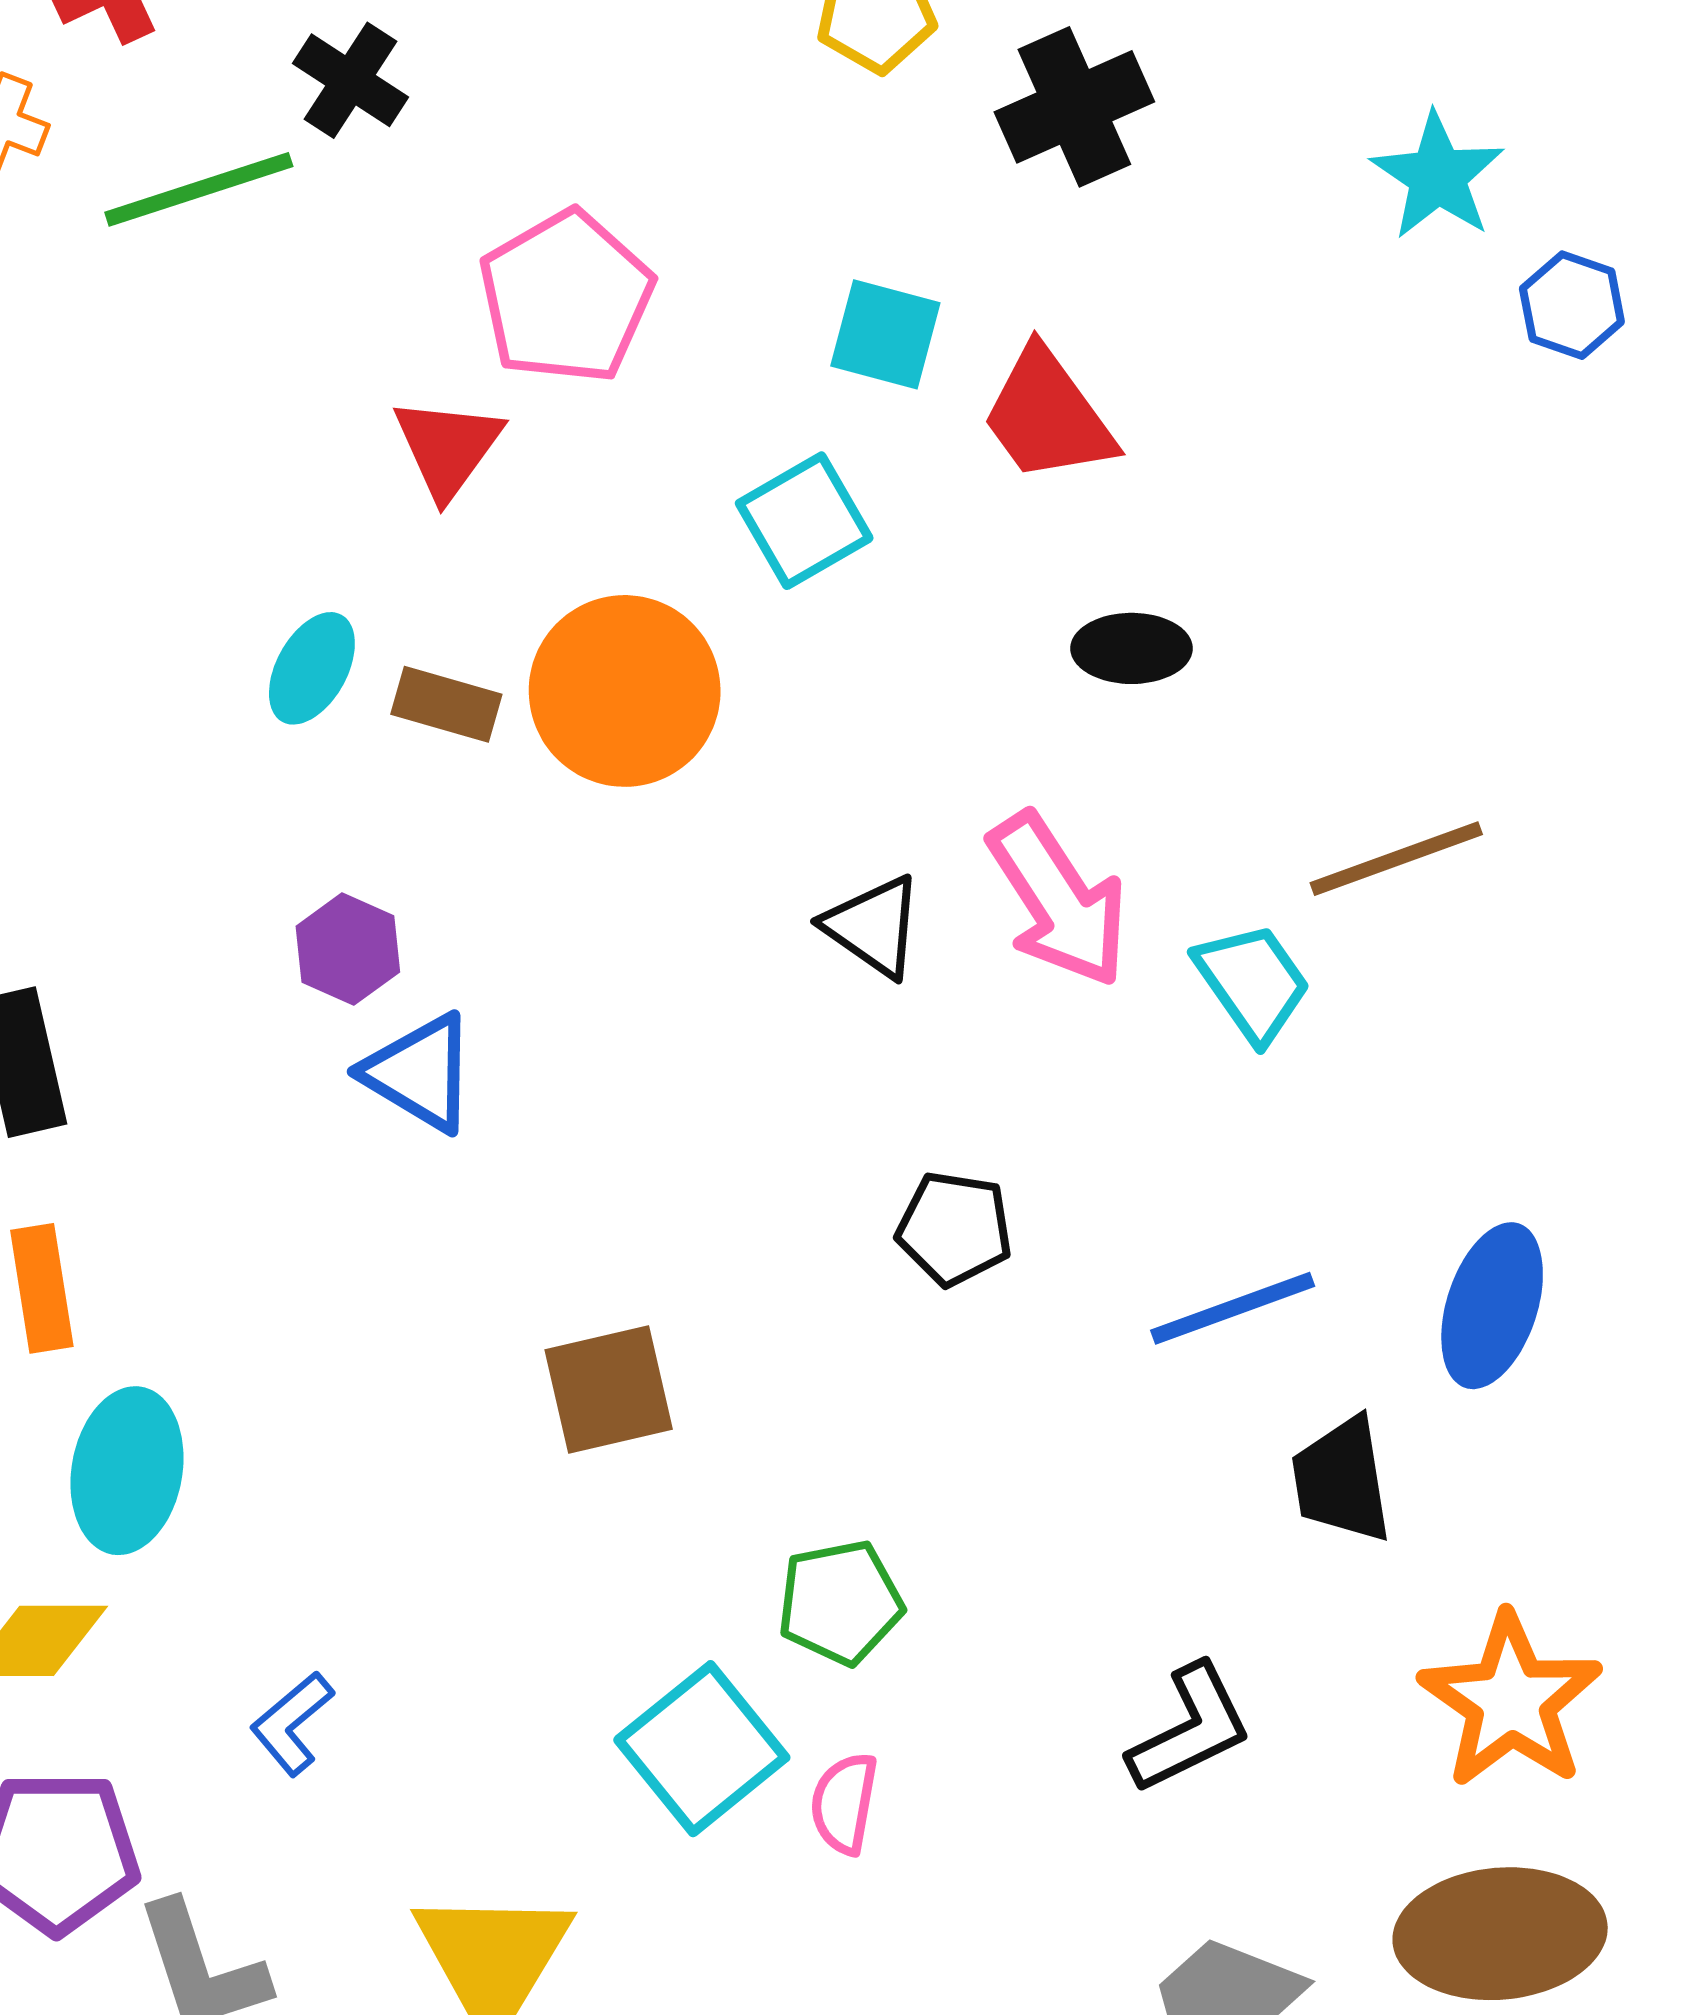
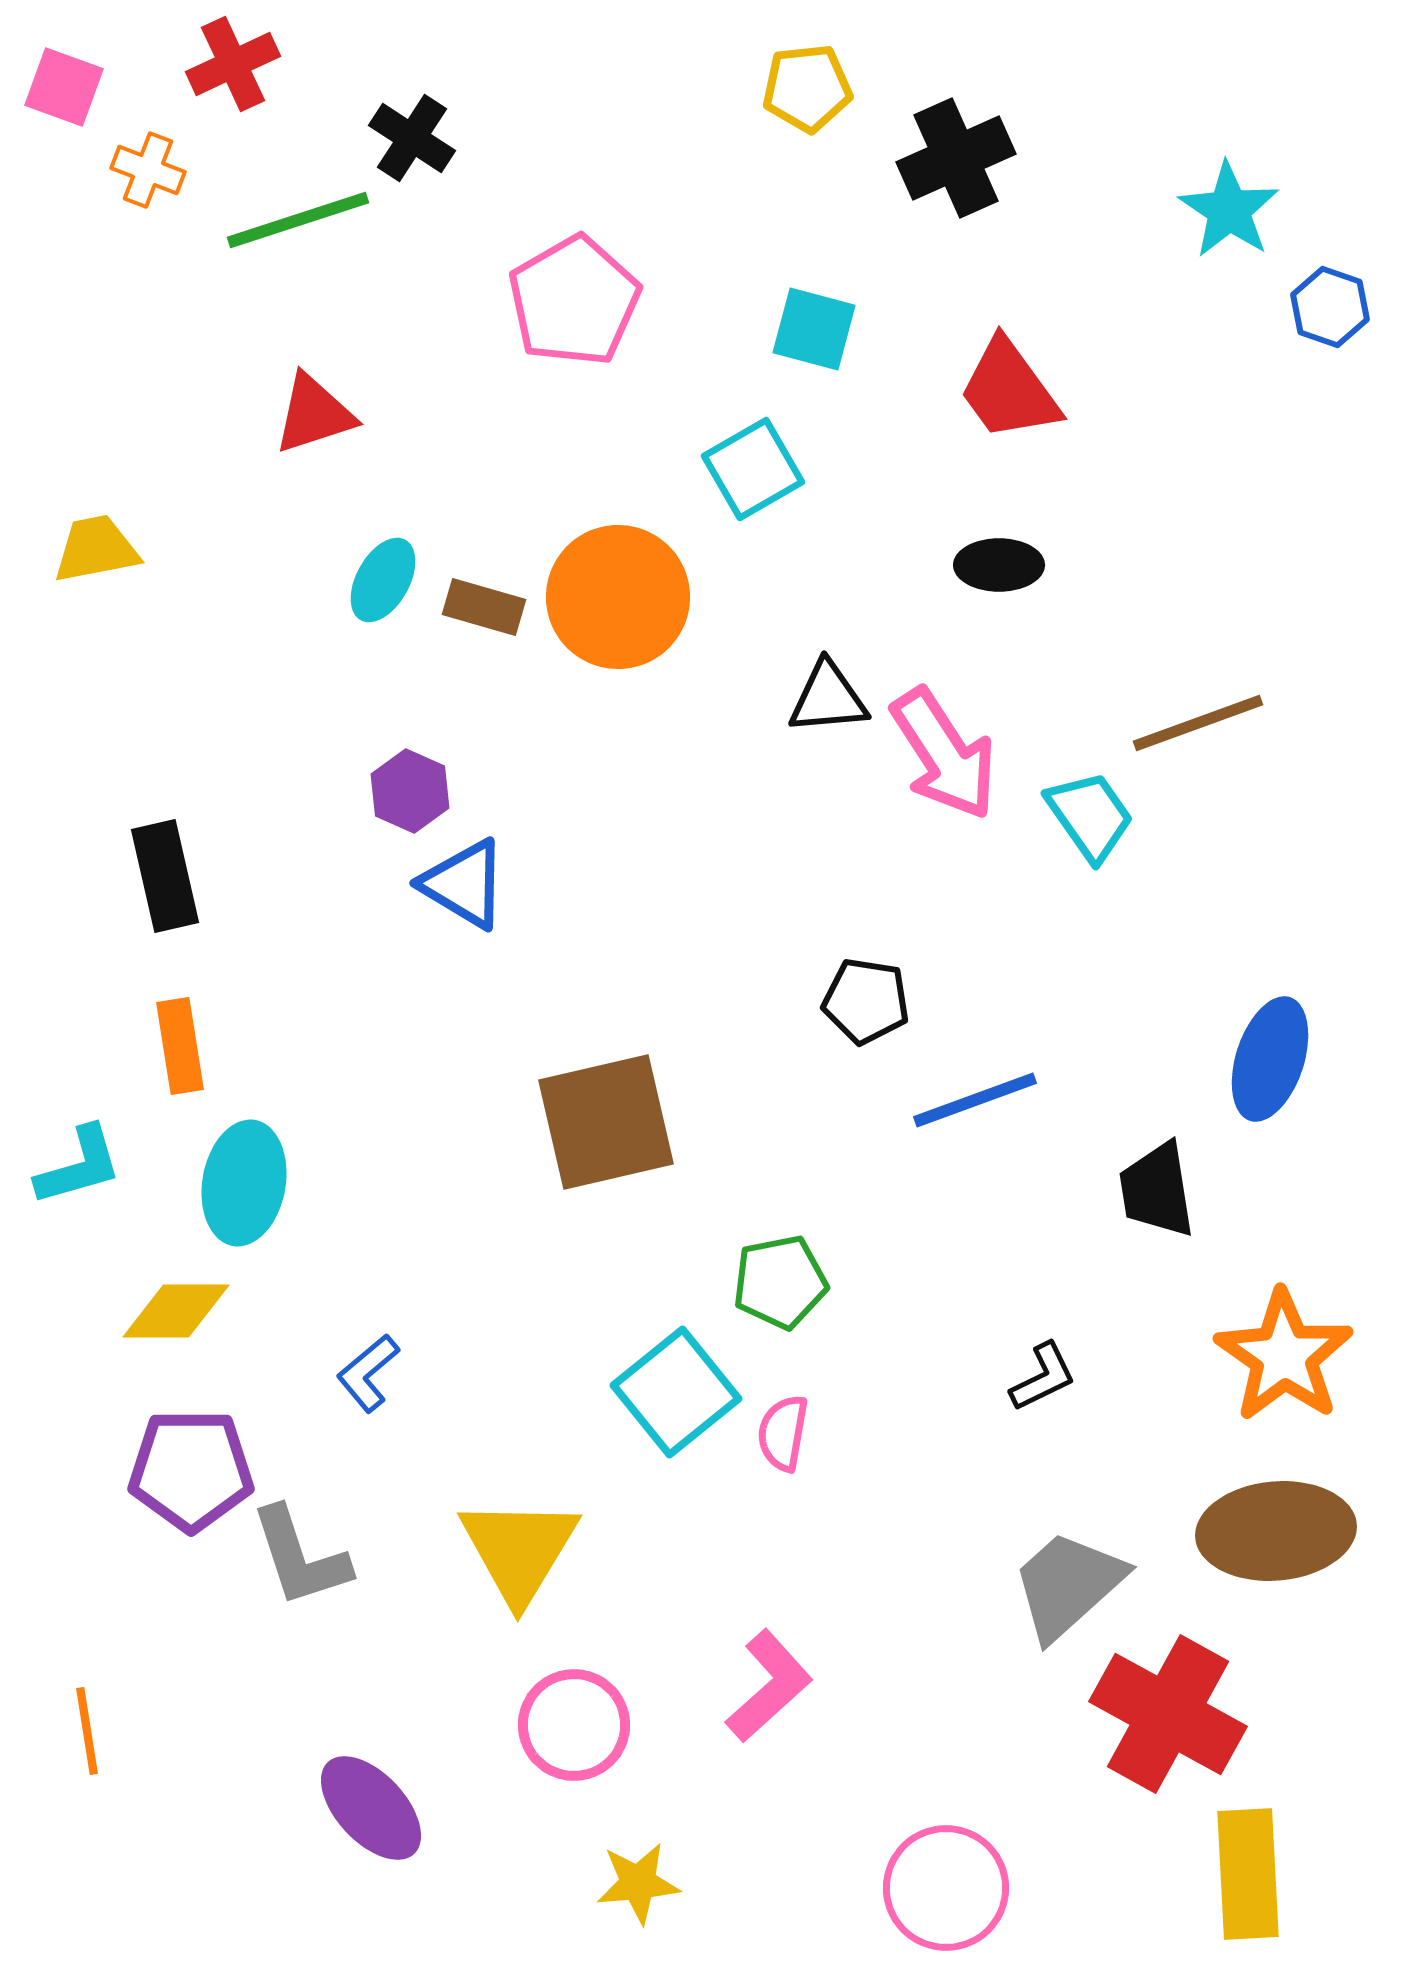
red trapezoid: (1048, 416) -> (1009, 390), moved
red triangle: (448, 447) -> (314, 414), moved, turned 36
black triangle: (873, 926) -> (828, 698), moved, turned -40
blue line: (1233, 1308) -> (975, 1100), moved
brown square: (609, 1389) -> (606, 1122), size x1.4
black L-shape: (1190, 1729) -> (1043, 1377), size x0.7

